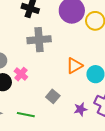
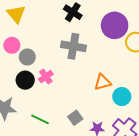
gray square: (53, 96) -> (75, 118), moved

